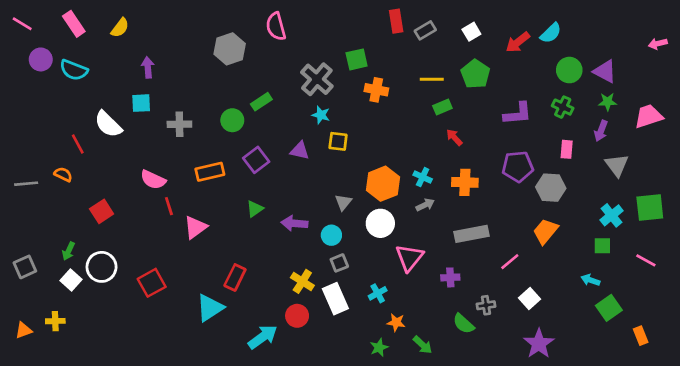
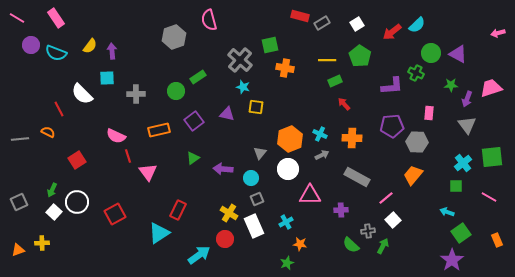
red rectangle: (396, 21) -> (300, 16), turned -66
yellow semicircle: (120, 28) -> (90, 46), moved
green star: (608, 102) -> (451, 85), moved
green cross: (563, 107) -> (416, 73), moved
purple arrow: (601, 131) -> (467, 99), moved
pink triangle: (195, 227) -> (148, 172), turned -30
gray rectangle: (471, 234) -> (357, 177), turned 40
pink triangle: (409, 258) -> (310, 195), turned 50
white square: (530, 299) -> (393, 220), moved
orange rectangle: (641, 336) -> (497, 240), moved
purple star: (539, 344) -> (452, 260), moved
green arrow: (423, 345) -> (383, 246), moved, turned -105

